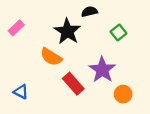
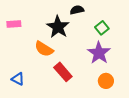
pink rectangle: (16, 28) -> (14, 24), turned 40
purple star: (102, 70) -> (99, 53), moved

